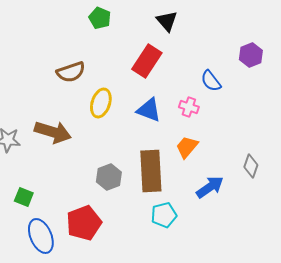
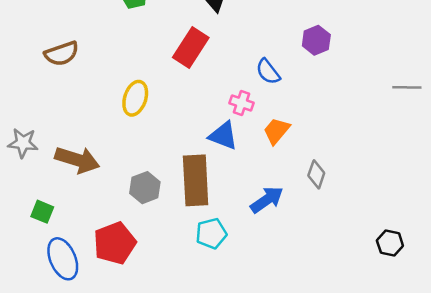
brown semicircle: (71, 72) -> (62, 54), moved
blue triangle: (149, 110) -> (223, 136), moved
brown arrow: (53, 132) -> (77, 160), moved
orange trapezoid: (187, 147) -> (276, 131), moved

